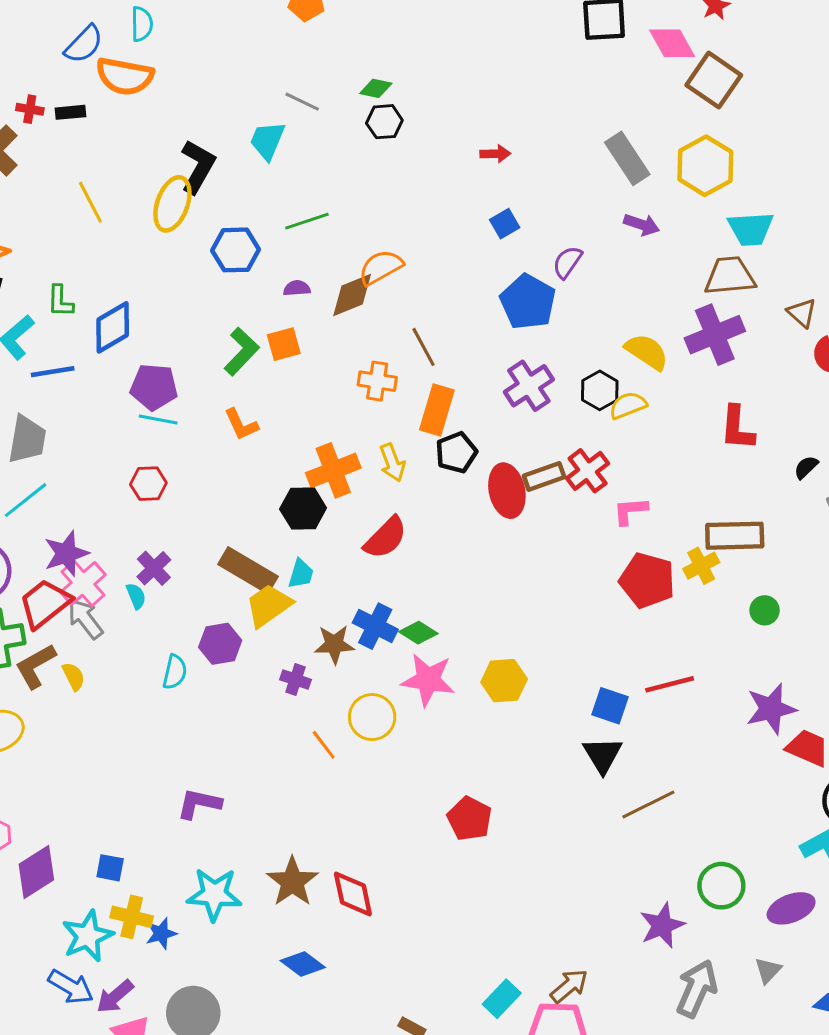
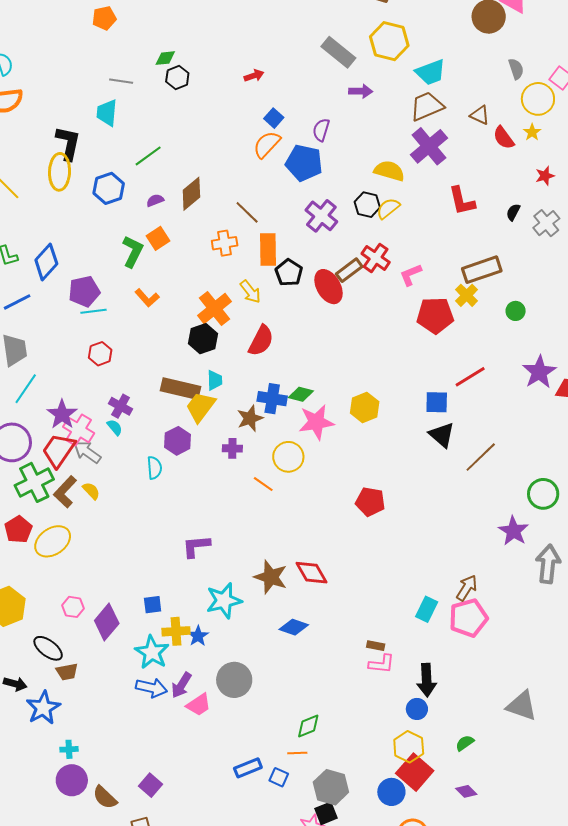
orange semicircle: (381, 267) -> (267, 144), moved

